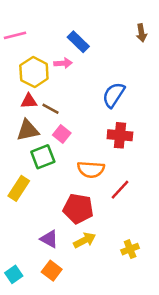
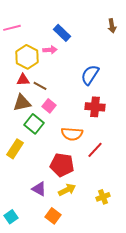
green square: (43, 157) -> (34, 124), turned -30
orange square: (52, 271) -> (53, 216), moved

